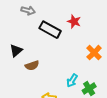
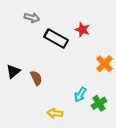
black triangle: (16, 51) -> (13, 71), moved
brown semicircle: (32, 66) -> (36, 78), turned -96

